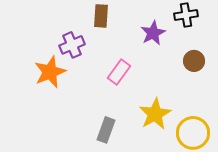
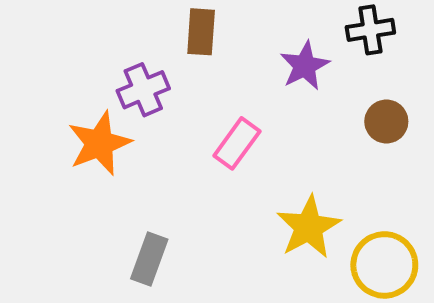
gray rectangle: (106, 130) -> (149, 259), moved

